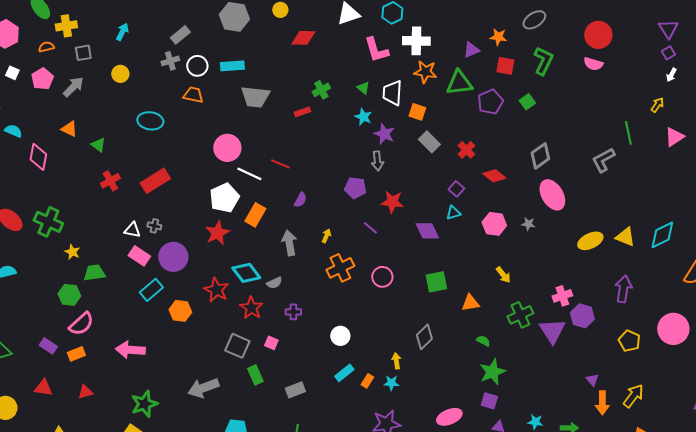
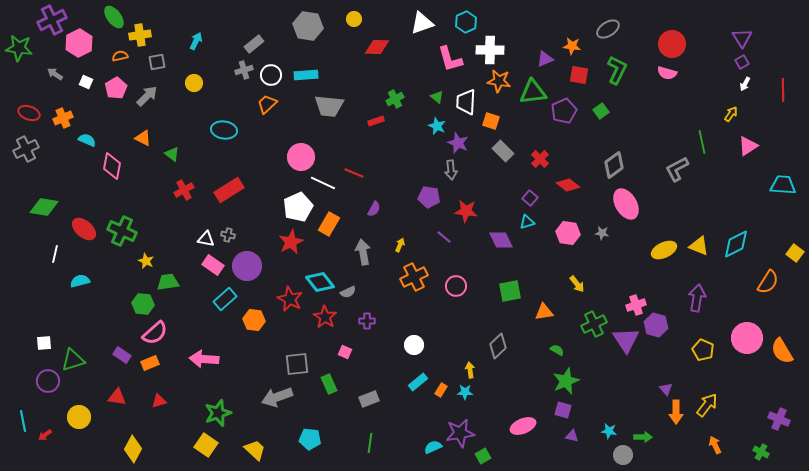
orange trapezoid: (193, 95) -> (267, 104), turned -55
gray square: (237, 346) -> (297, 364), moved, turned -30

